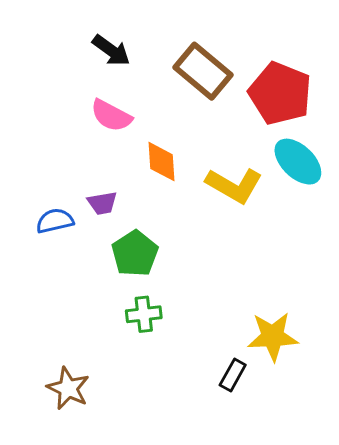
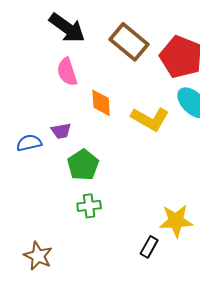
black arrow: (111, 50) -> (67, 28), size x1.4
pink semicircle: (111, 116) -> (67, 72), turned 44

